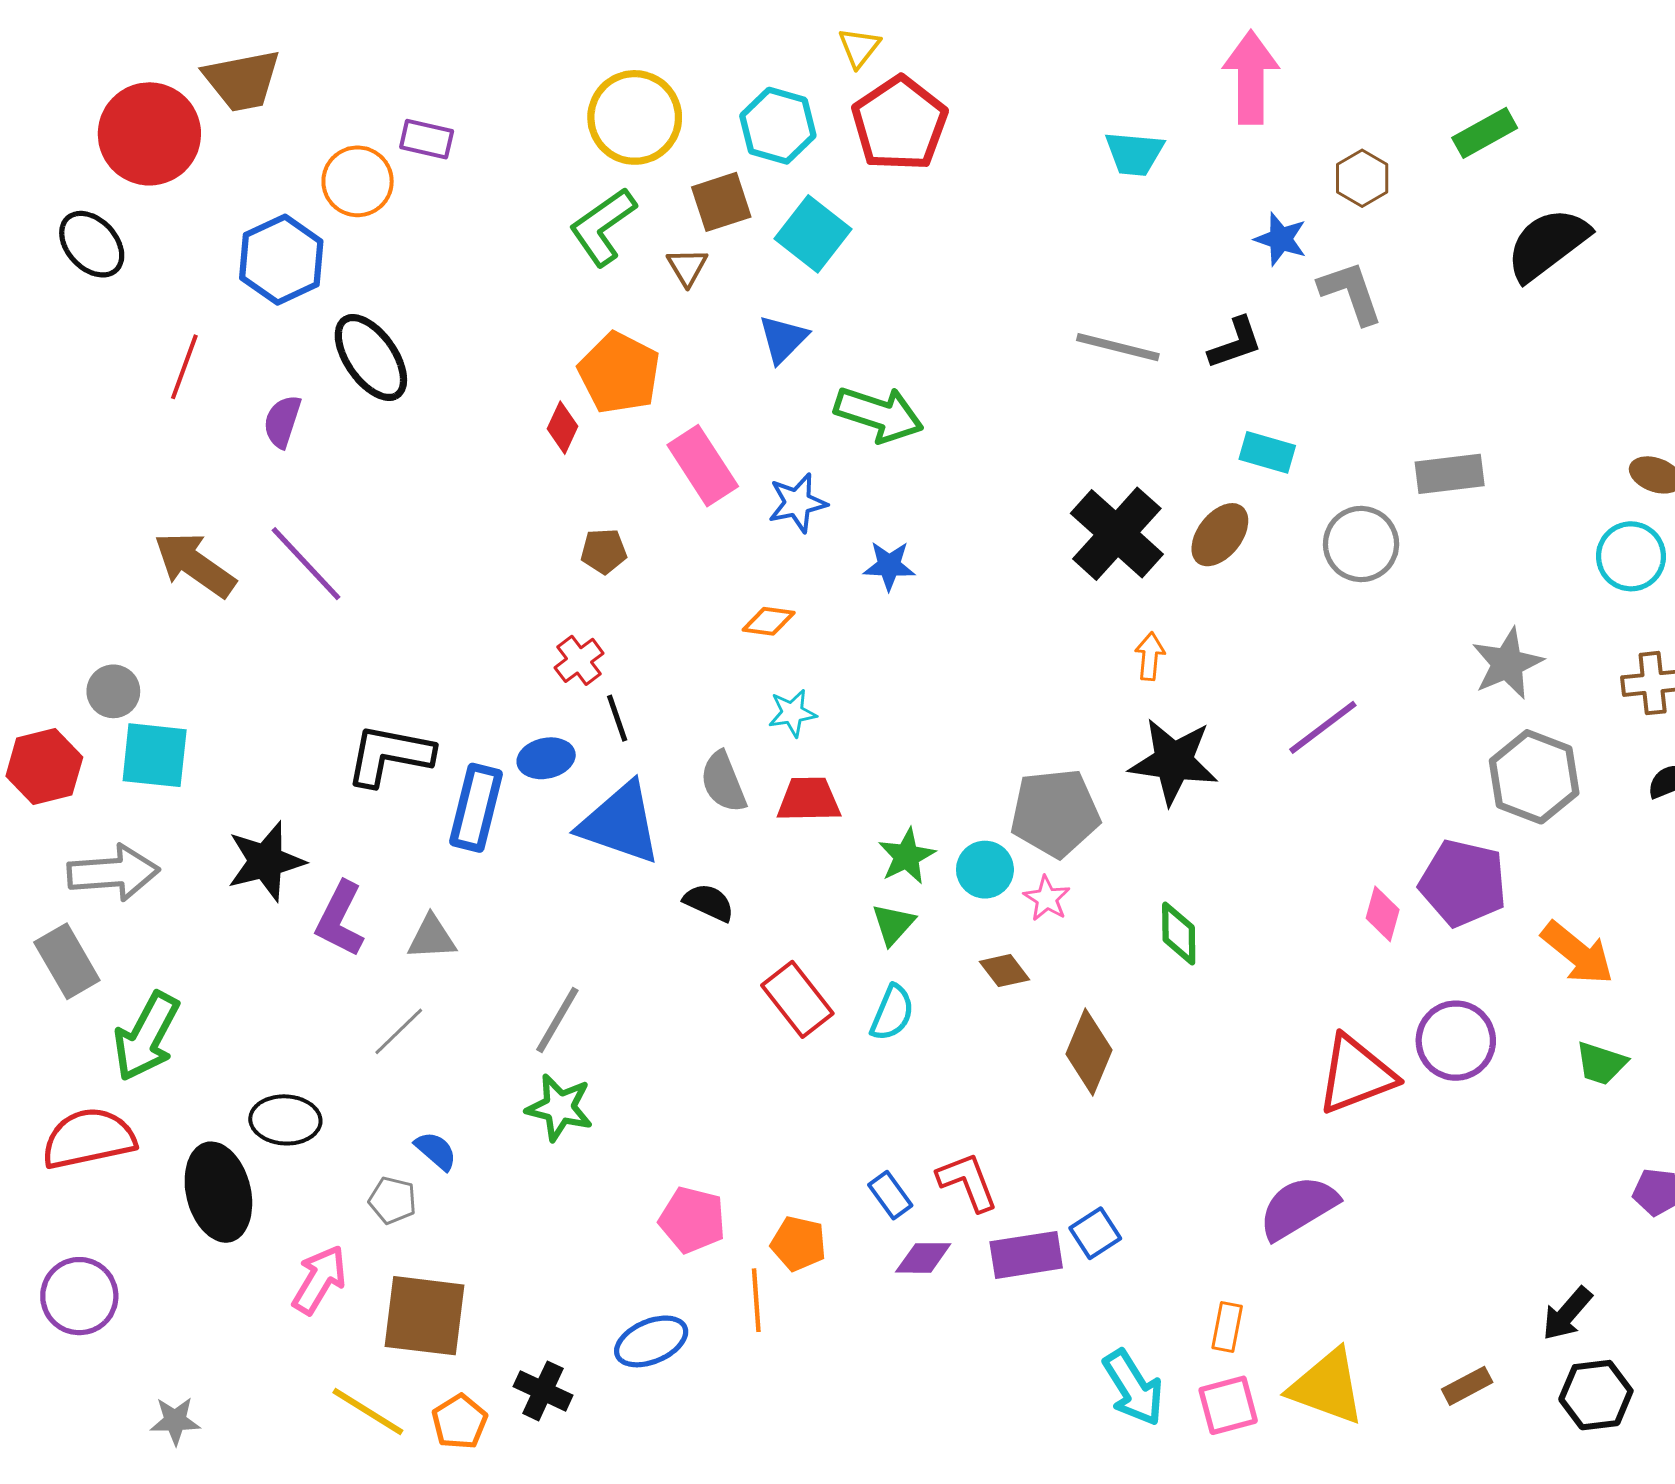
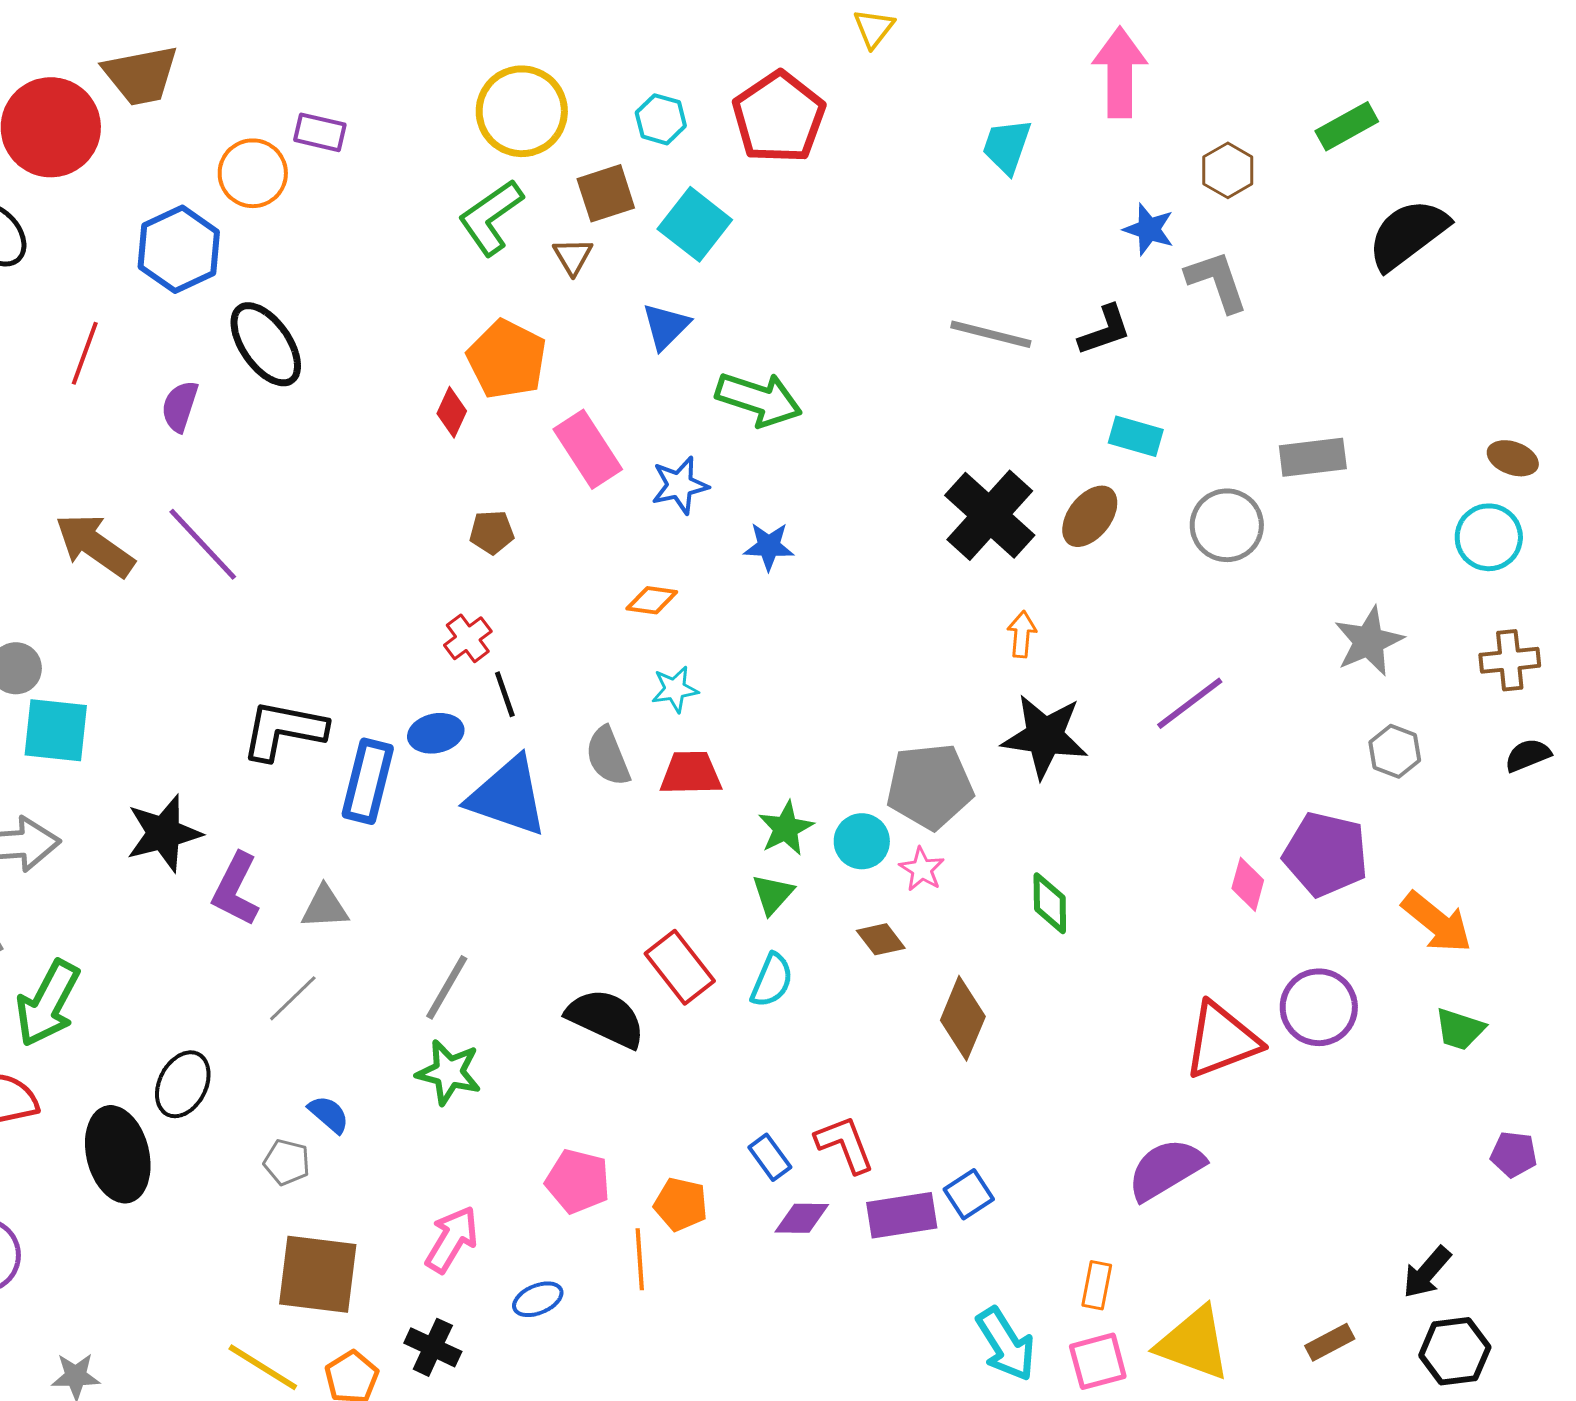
yellow triangle: (859, 47) -> (874, 28), moved
cyan hexagon: (778, 126) -> (661, 119), size x0.7
cyan trapezoid: (1134, 154) -> (1007, 146), turned 104
gray hexagon: (1534, 777) -> (1395, 751), size x0.6
black semicircle: (709, 903) -> (606, 1018), moved, size x1.6
black ellipse: (285, 1120) -> (183, 1084), turned -66
pink arrow: (319, 1280) -> (452, 1239), moved
blue ellipse: (651, 1341) -> (538, 1299), size x0.7

